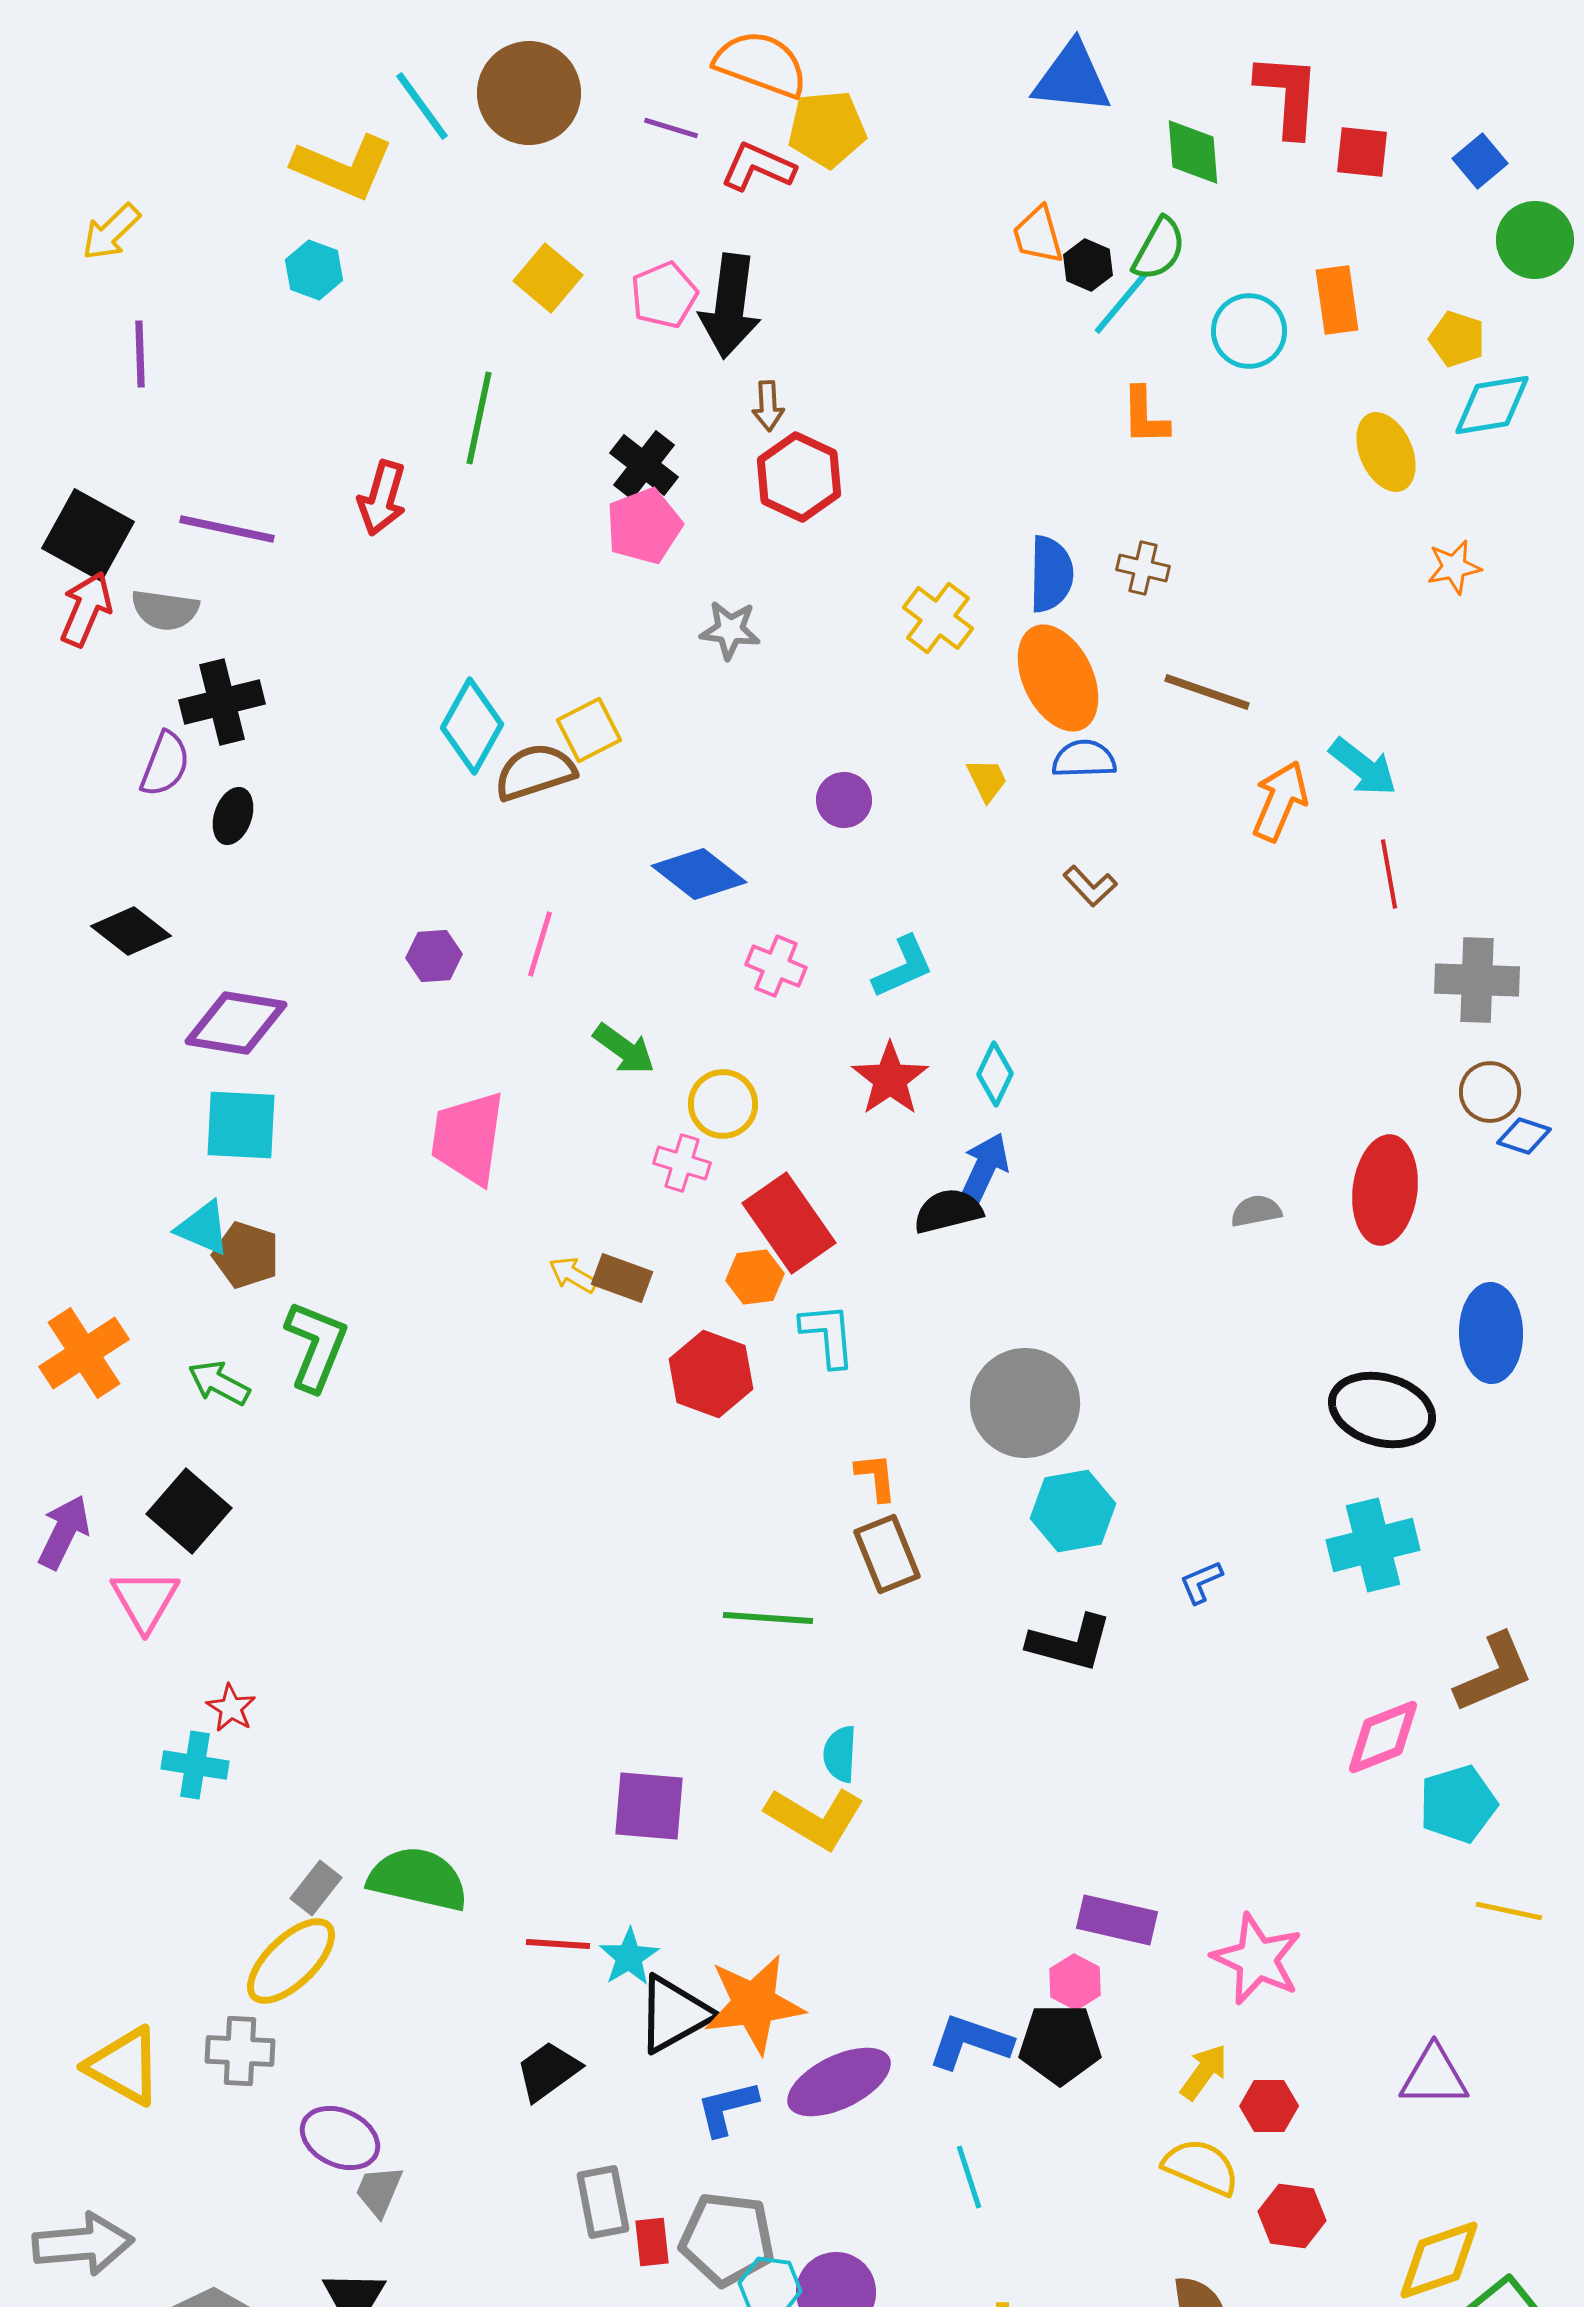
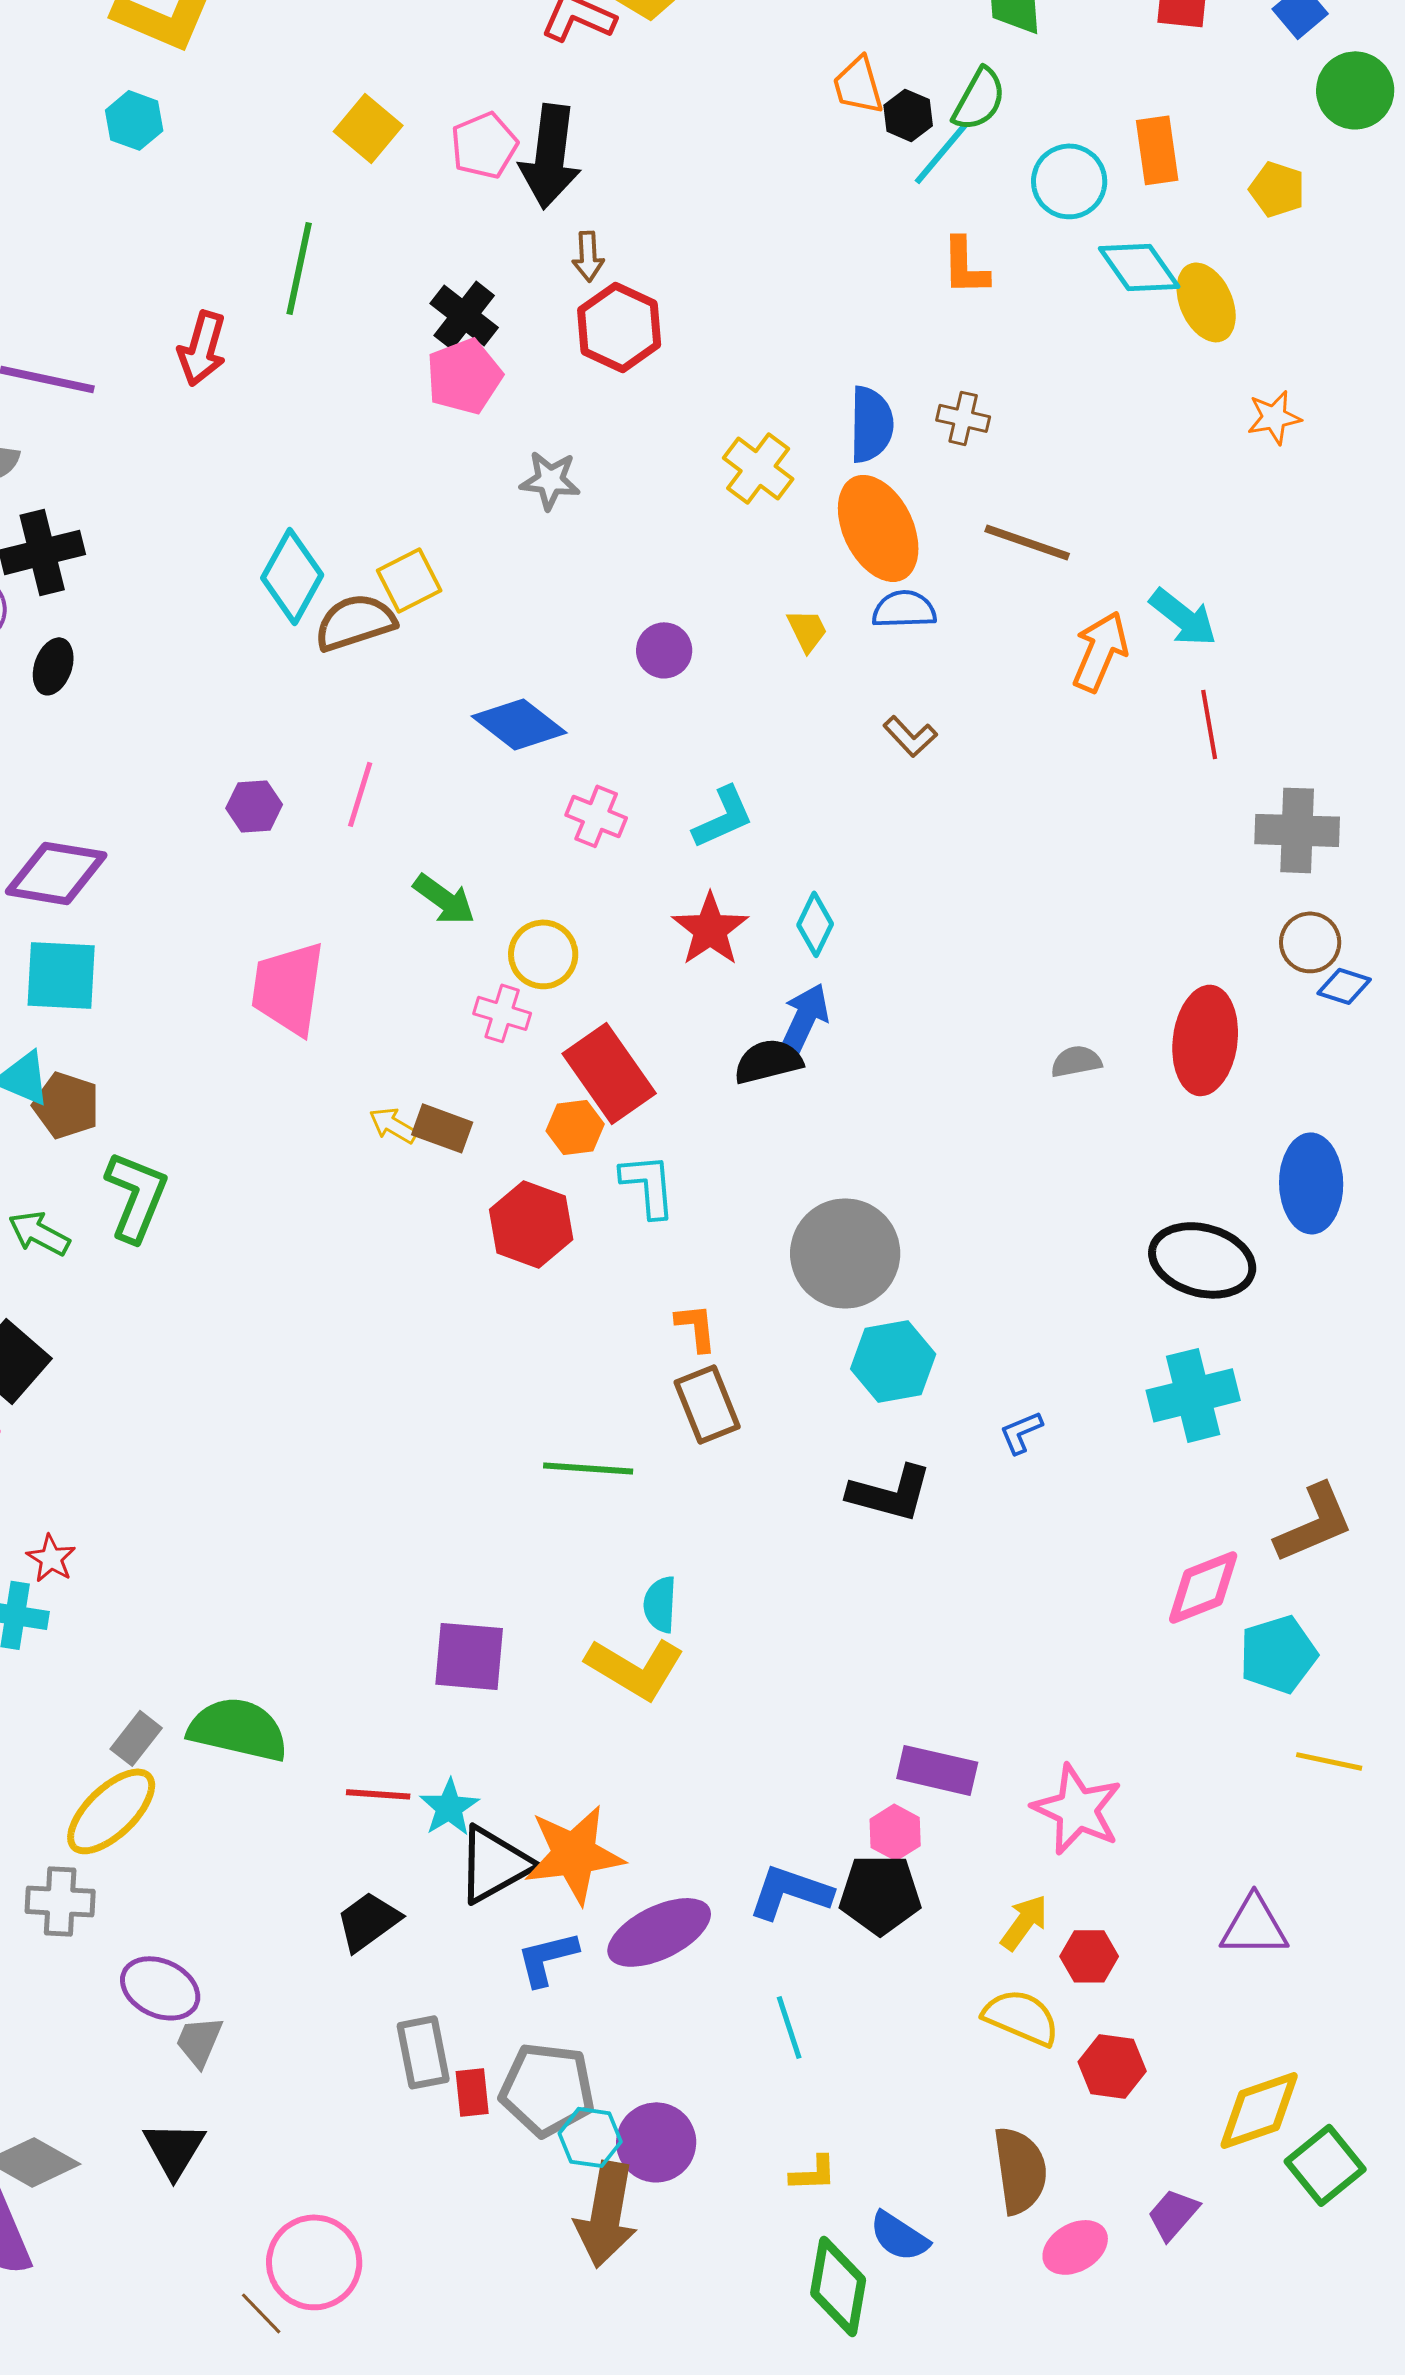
cyan diamond: (1492, 405) -> (1139, 267), moved, turned 64

